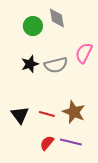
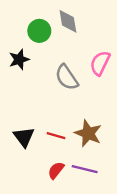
black star: (30, 64) -> (19, 59), moved
gray semicircle: (56, 65) -> (67, 77), turned 70

